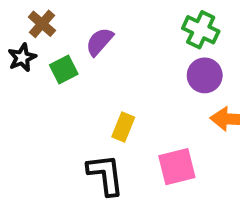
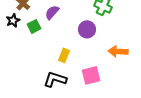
purple circle: (205, 75) -> (87, 29), moved
black L-shape: (105, 175) -> (55, 79), turned -65

